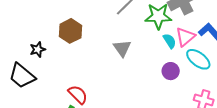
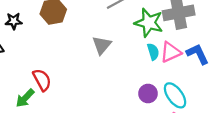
cyan ellipse: (198, 59) -> (175, 95), moved
purple circle: (171, 71) -> (148, 94), moved

